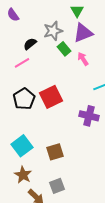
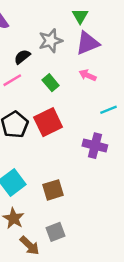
green rectangle: (64, 49) -> (51, 83), moved
pink arrow: (83, 59) -> (88, 75), turned -32

